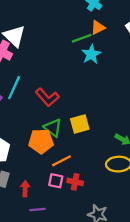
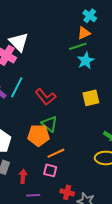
orange triangle: (98, 28) -> (84, 33), moved
yellow square: (80, 124) -> (91, 98), moved
red cross: (75, 182) -> (67, 192), moved

